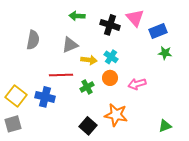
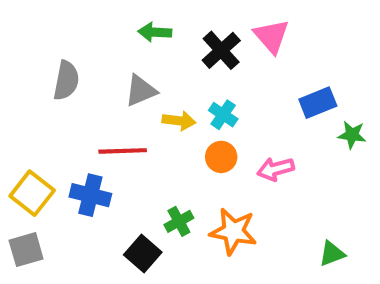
black cross: (110, 25) -> (221, 50), turned 30
blue rectangle: (158, 31) -> (318, 103), moved
green star: (165, 53) -> (352, 135), moved
green cross: (87, 87) -> (179, 221), moved
black square: (88, 126) -> (143, 254), moved

